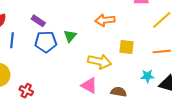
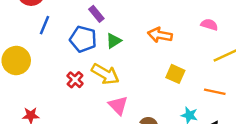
purple rectangle: (38, 21) -> (96, 14), moved
yellow arrow: (100, 62) -> (105, 74), moved
red cross: (26, 91) -> (75, 80), moved

